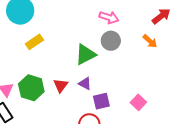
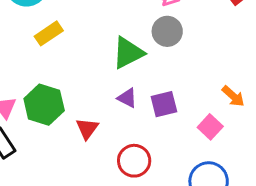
orange arrow: (150, 41) -> (233, 96), moved
red triangle: (61, 85) -> (87, 129), moved
purple square: (101, 101) -> (164, 104), moved

